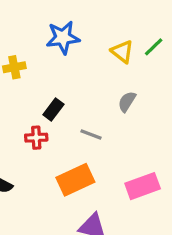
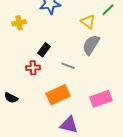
yellow triangle: (122, 52) -> (88, 22), moved
gray semicircle: (127, 102) -> (91, 45), size x1.5

